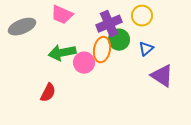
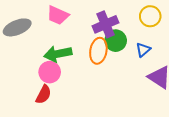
yellow circle: (142, 16) -> (150, 16), moved
pink circle: (84, 63) -> (50, 72), moved

